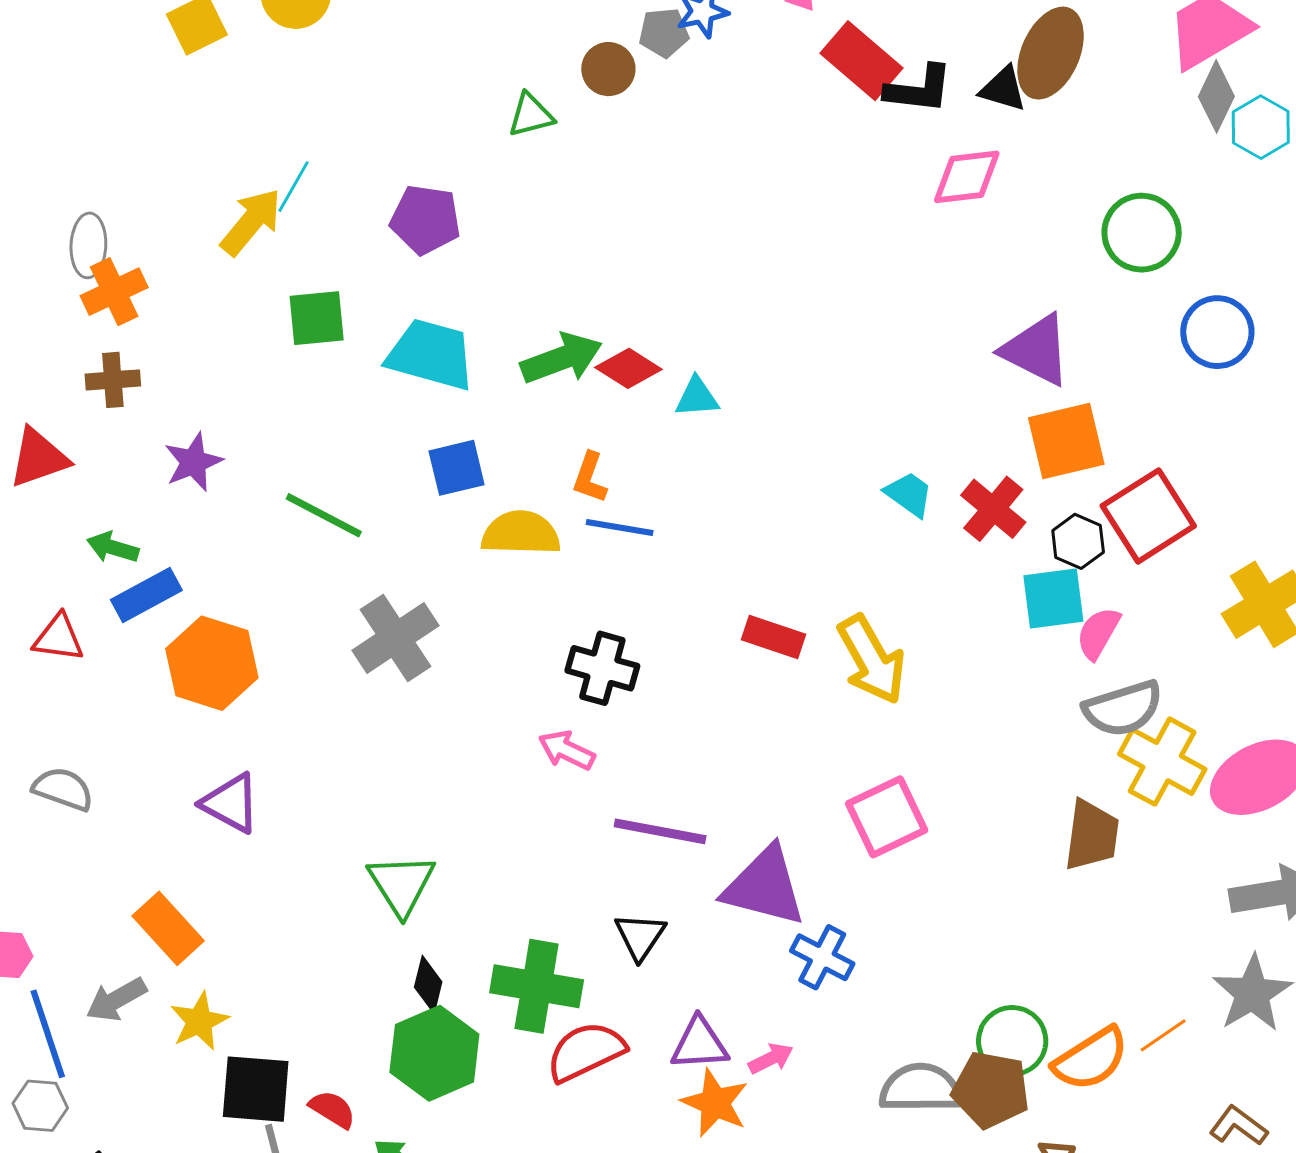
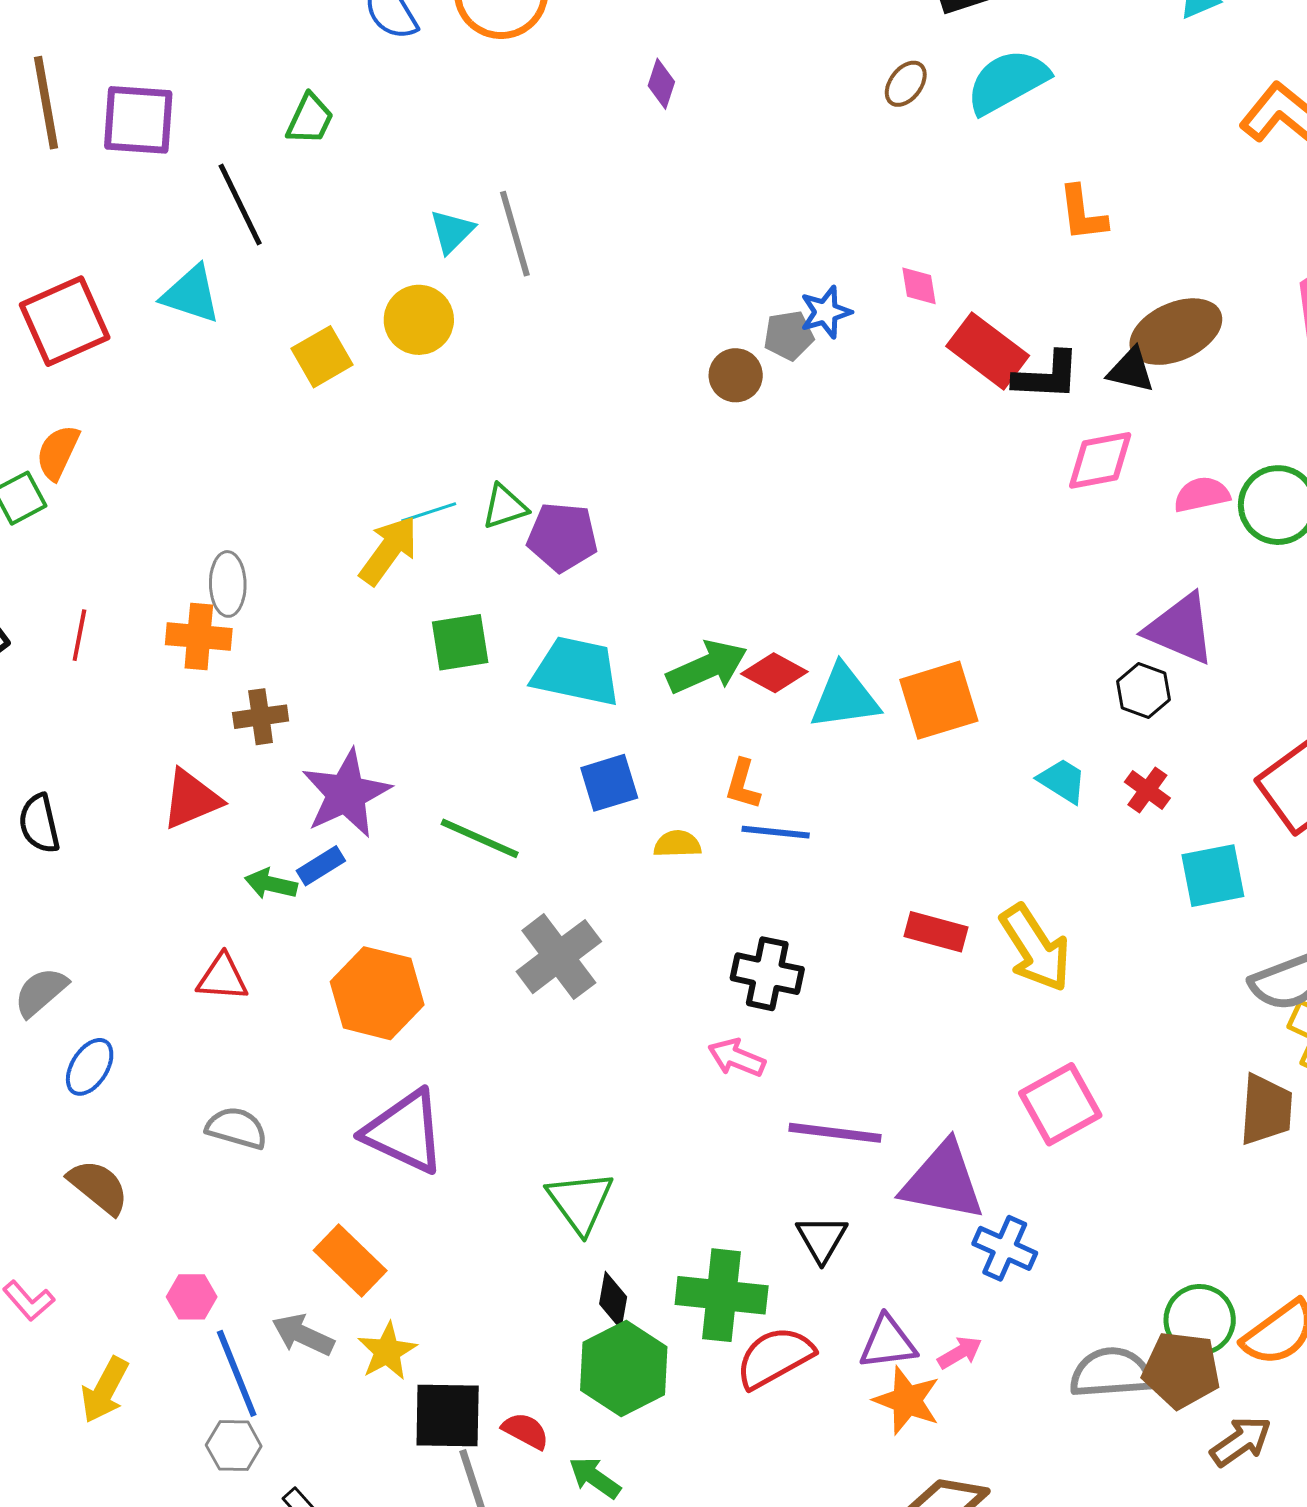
brown ellipse: (1051, 53) -> (1176, 332), turned 46
green triangle: (531, 115) -> (505, 507), moved
cyan line: (294, 187) -> (429, 512), turned 46
orange cross: (114, 292) -> (199, 637), moved, turned 34
cyan triangle: (697, 397) -> (845, 697), size x1.6
orange square: (1066, 441) -> (939, 700), moved
purple star: (193, 462) -> (346, 794), size x1.5
red cross: (993, 509) -> (1147, 790), size x0.7
yellow semicircle: (521, 533) -> (677, 844), size x0.6
black hexagon: (1078, 541) -> (1144, 691), moved
blue rectangle: (146, 595) -> (321, 866), moved, size x0.7
pink semicircle: (1098, 633) -> (1202, 495), moved, turned 52
purple triangle: (231, 803) -> (405, 1132), size x1.4
gray arrow: (116, 1000) -> (303, 1335), turned 58

